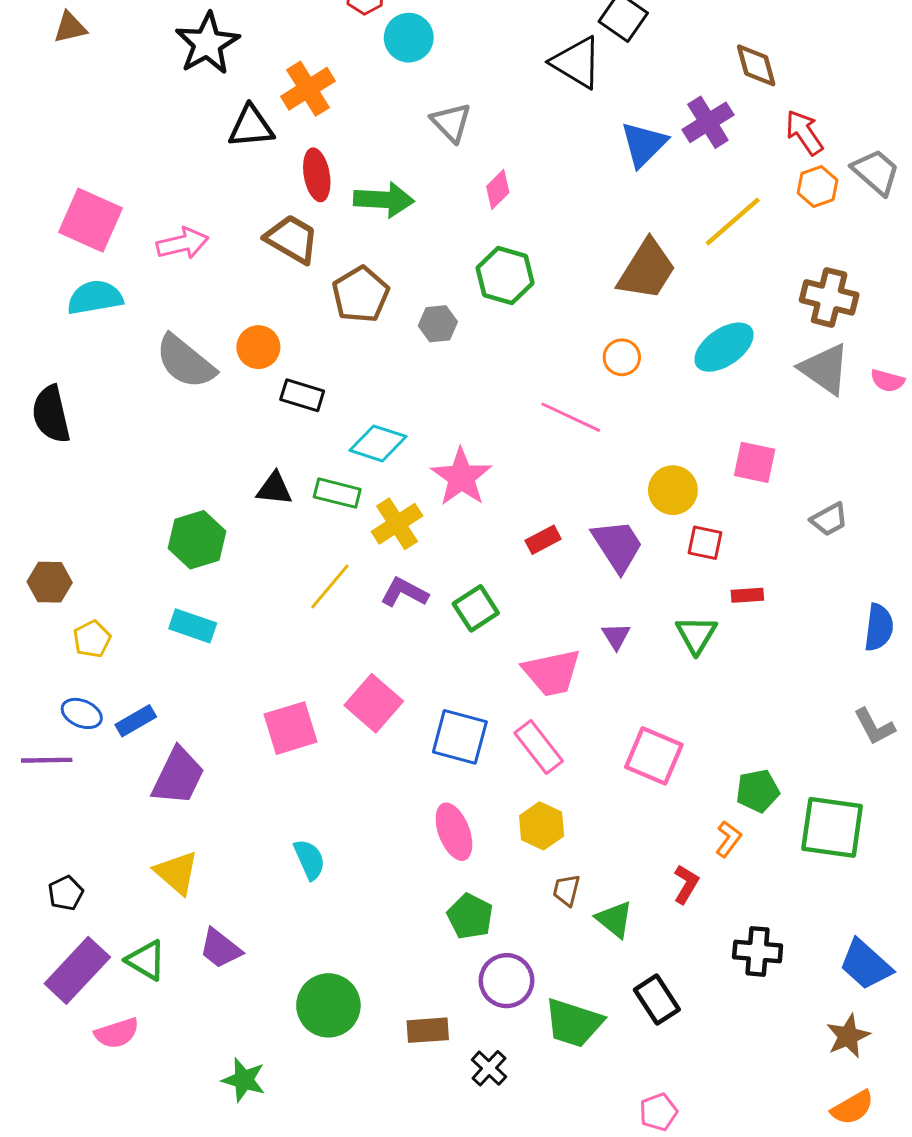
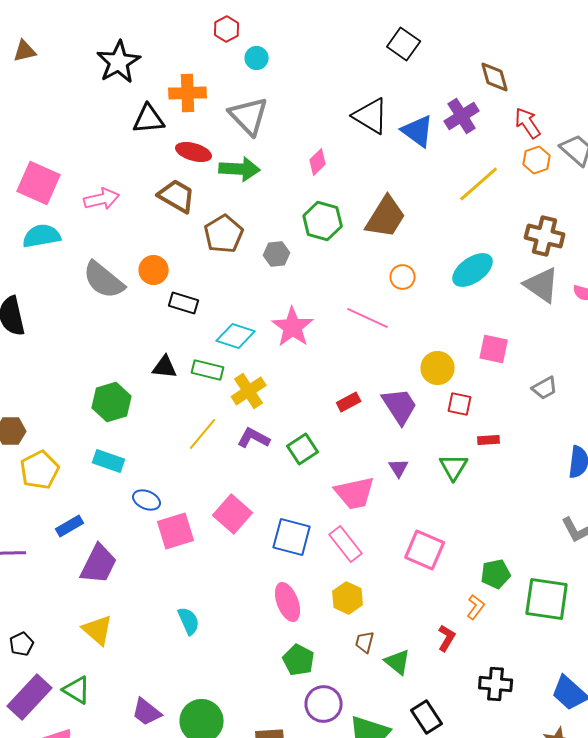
cyan circle: (409, 38) -> (257, 58), size x0.7
black triangle: (577, 62) -> (371, 116), moved
orange cross: (308, 89) -> (188, 93), turned 30
gray triangle: (451, 122) -> (249, 116), moved, size x1.4
blue triangle: (644, 144) -> (418, 131), turned -39
red ellipse: (317, 175) -> (194, 152), turned -64
brown trapezoid: (647, 270) -> (386, 217), moved
pink star: (461, 477) -> (293, 327), moved
yellow pentagon: (92, 639) -> (40, 470), size x1.5
blue ellipse: (82, 713) -> (147, 500), moved
purple trapezoid: (220, 948) -> (147, 712), moved

